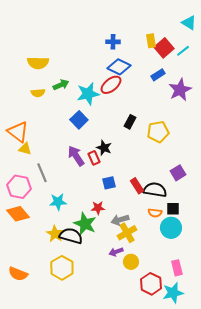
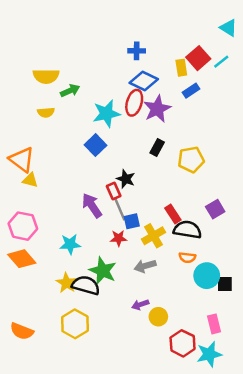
yellow rectangle: (151, 41) -> (181, 68), moved
green arrow: (61, 85) -> (70, 91), moved
red ellipse: (111, 85) -> (134, 103), turned -35
purple star: (180, 90) -> (157, 109), moved
purple arrow: (76, 156) -> (92, 205), moved
gray line: (42, 173) -> (120, 209), moved
red rectangle: (137, 186) -> (173, 214), moved
red star: (98, 208) -> (118, 238), moved
black square: (173, 209) -> (225, 284), moved
yellow cross: (127, 233) -> (154, 236), moved

